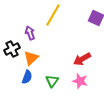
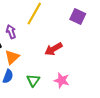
red arrow: (82, 59) -> (54, 49), moved

